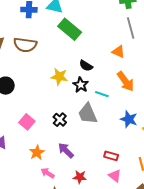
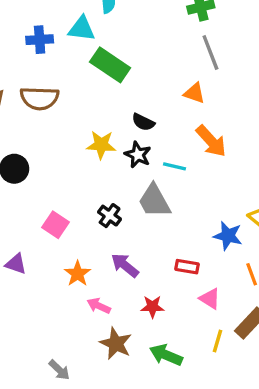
blue star: (129, 119) -> (228, 236), moved
red rectangle: (111, 156) -> (187, 267), moved

